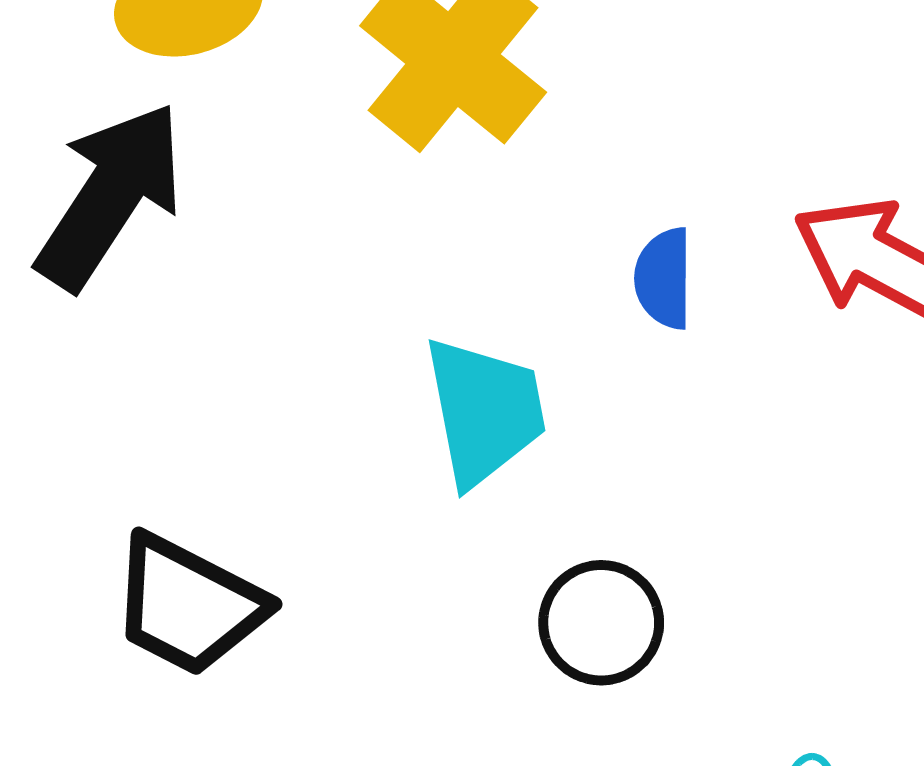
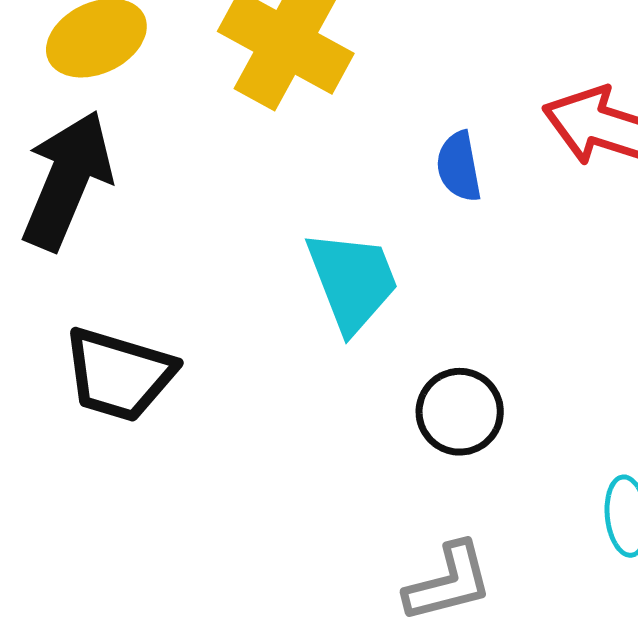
black trapezoid: (188, 605) -> (119, 374), moved

